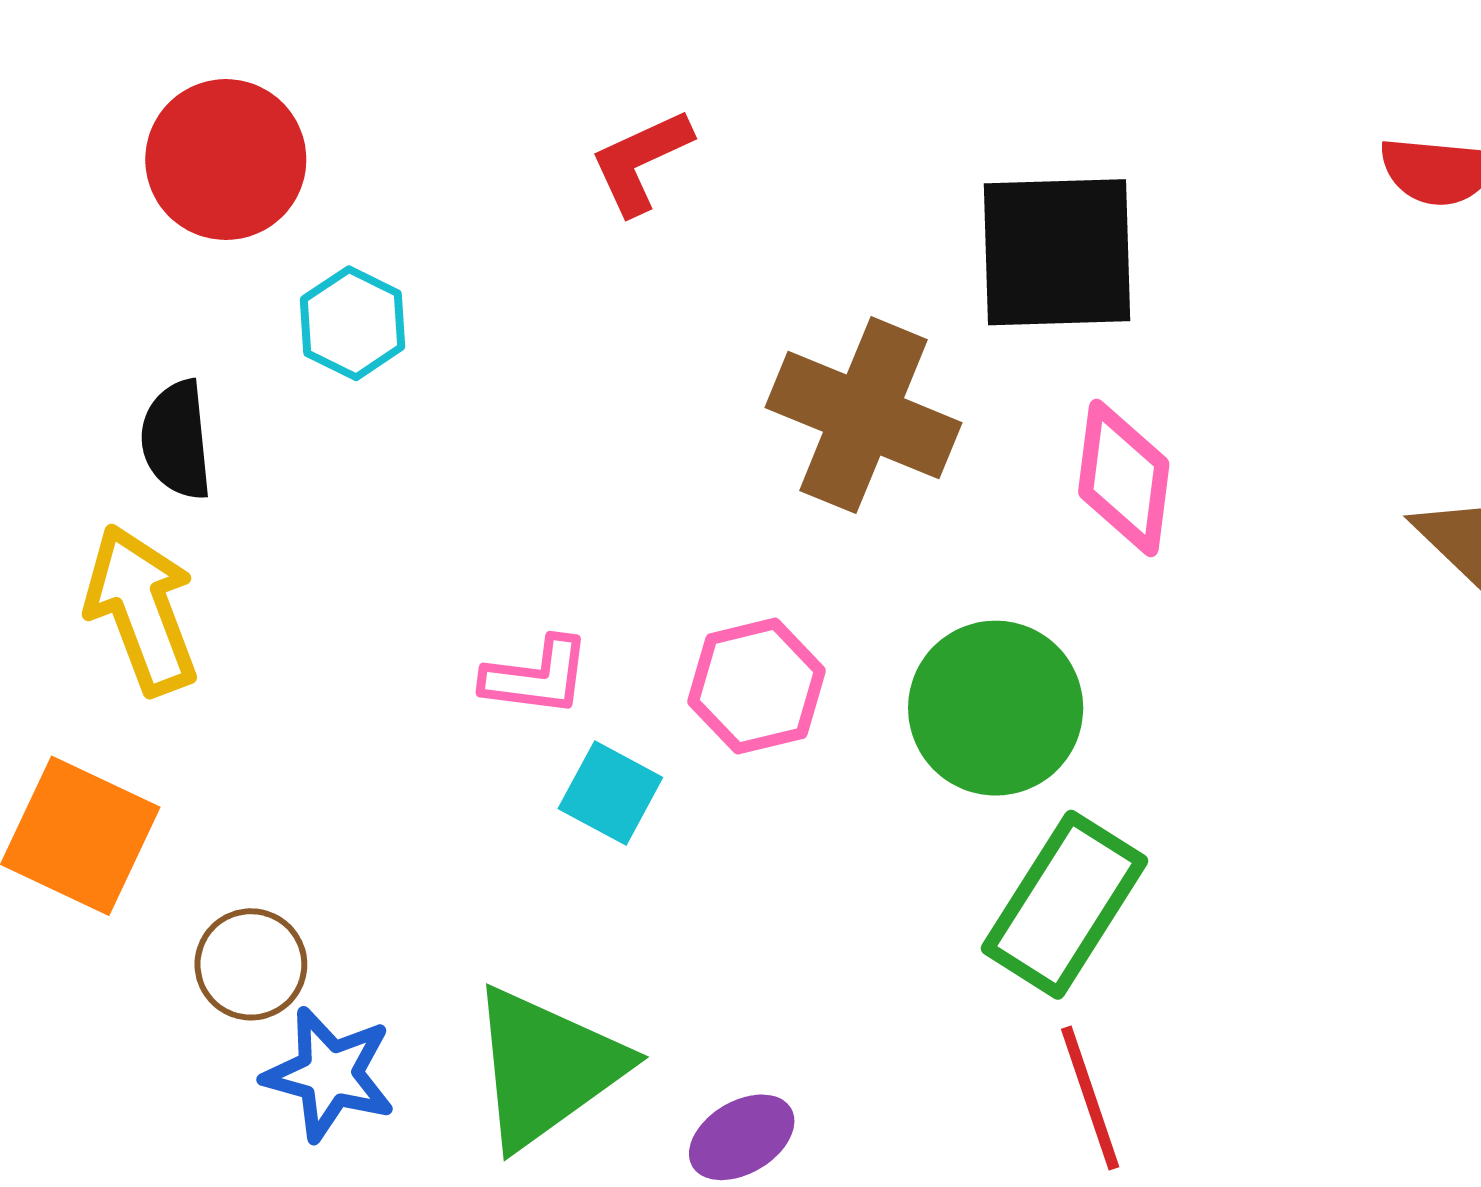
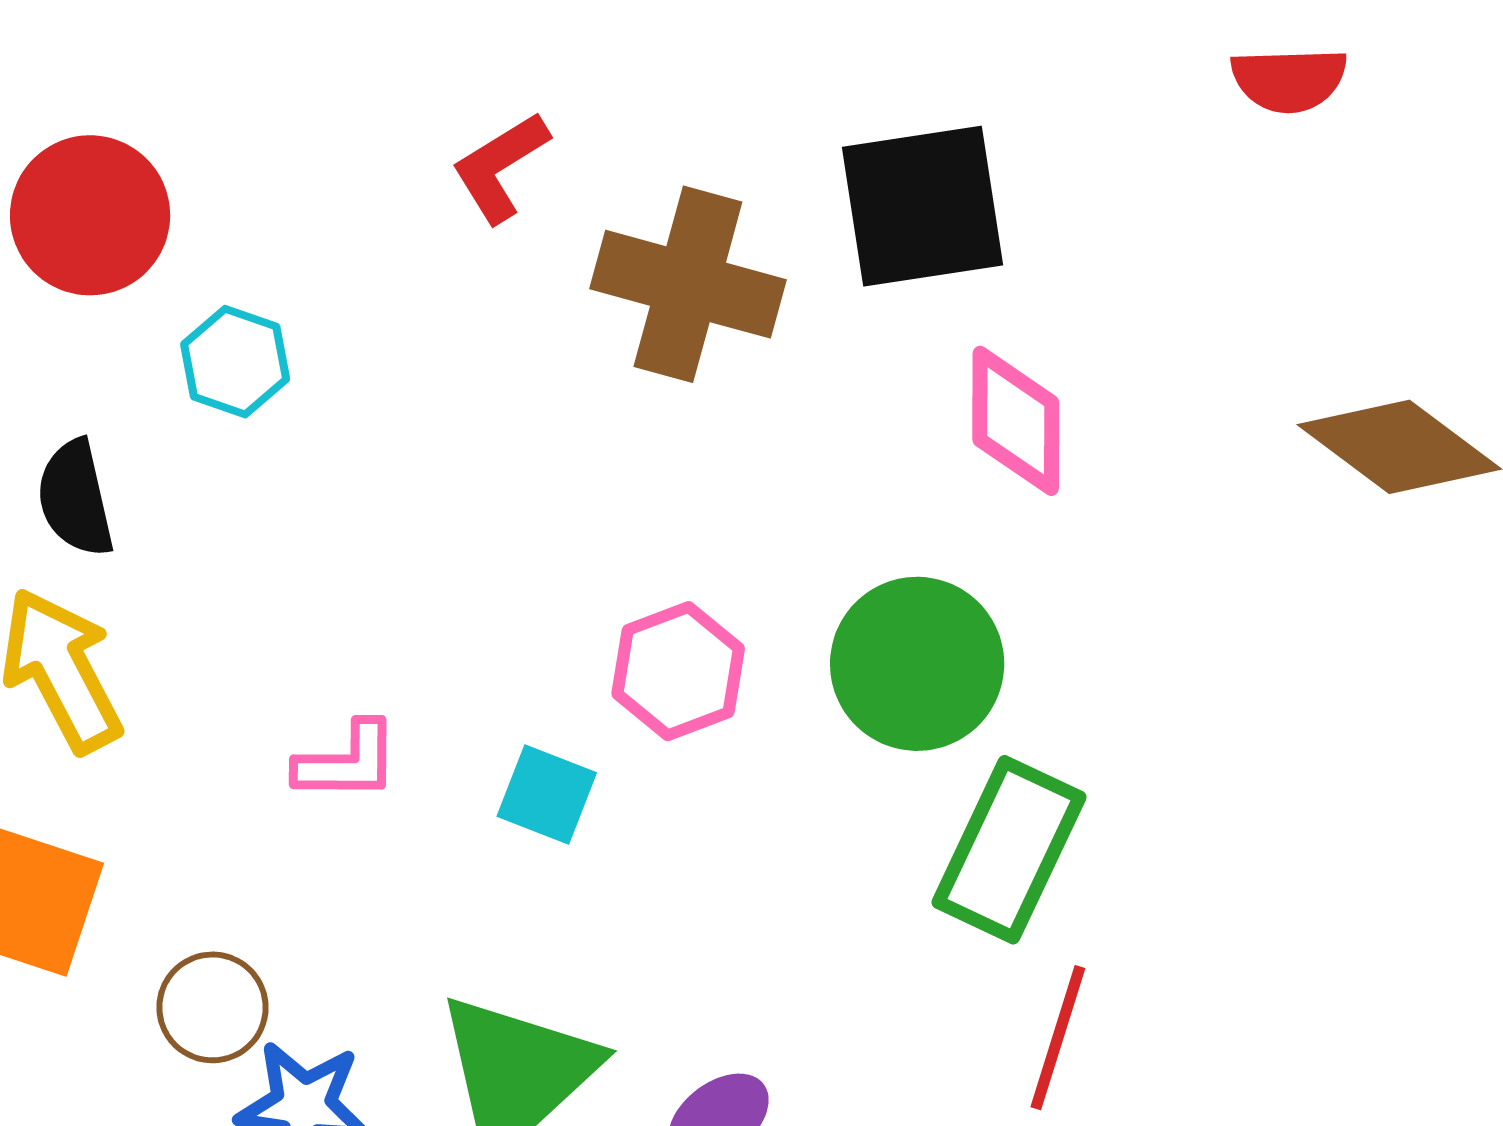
brown cross: (863, 415) -> (688, 284), moved
pink L-shape: (537, 677) -> (347, 762), moved
red line: (1090, 1098) -> (1058, 1038), turned 43

